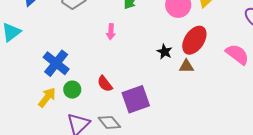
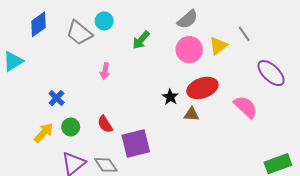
pink arrow: (111, 32) -> (105, 71), moved
red ellipse: (194, 40) -> (202, 88), turned 32
blue cross: (56, 63) -> (57, 98), size x0.6

